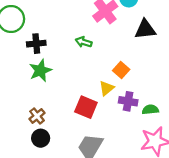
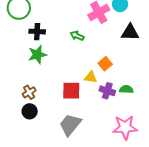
yellow triangle: (106, 88) -> (91, 77), turned 40
red square: (86, 107) -> (71, 91), turned -30
green semicircle: (150, 110) -> (126, 89), moved

